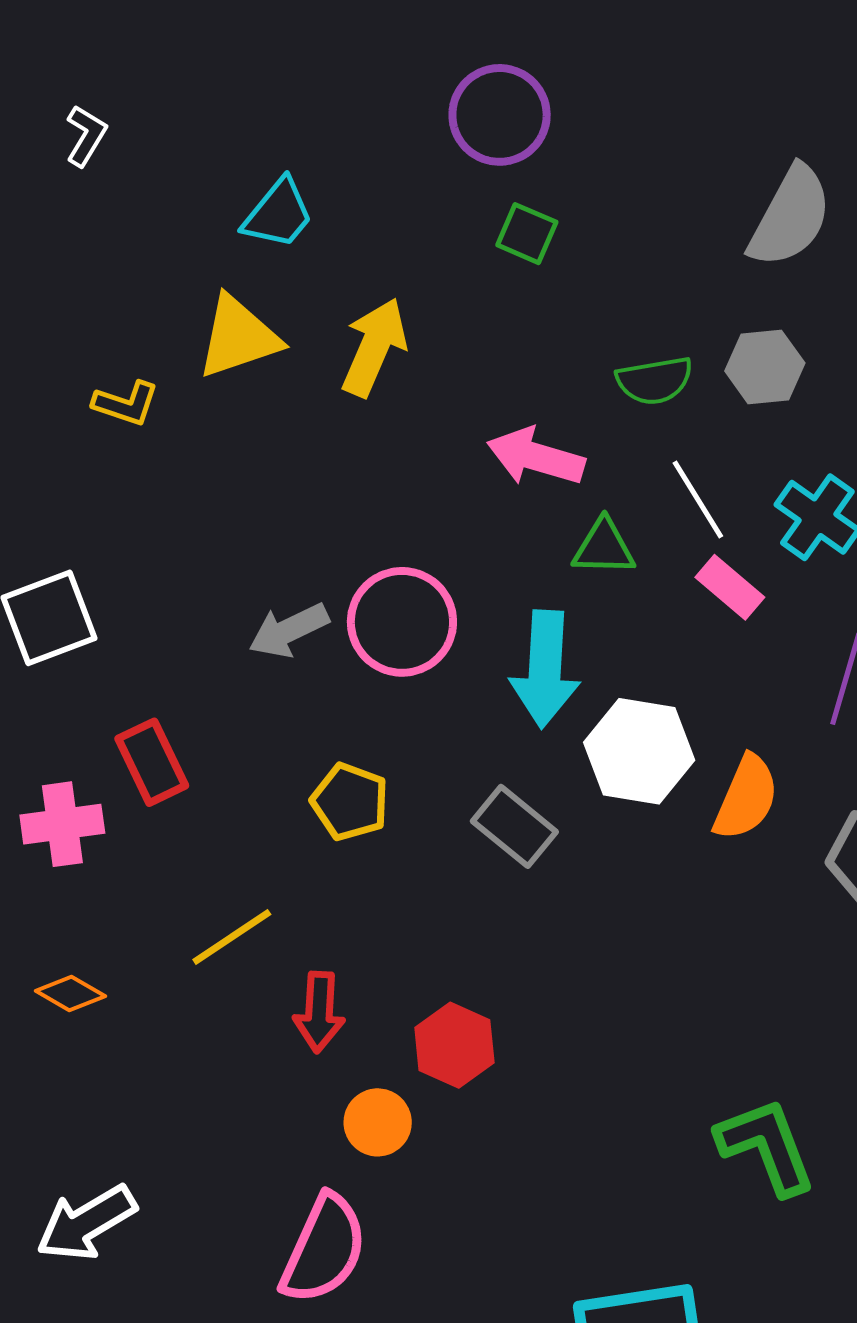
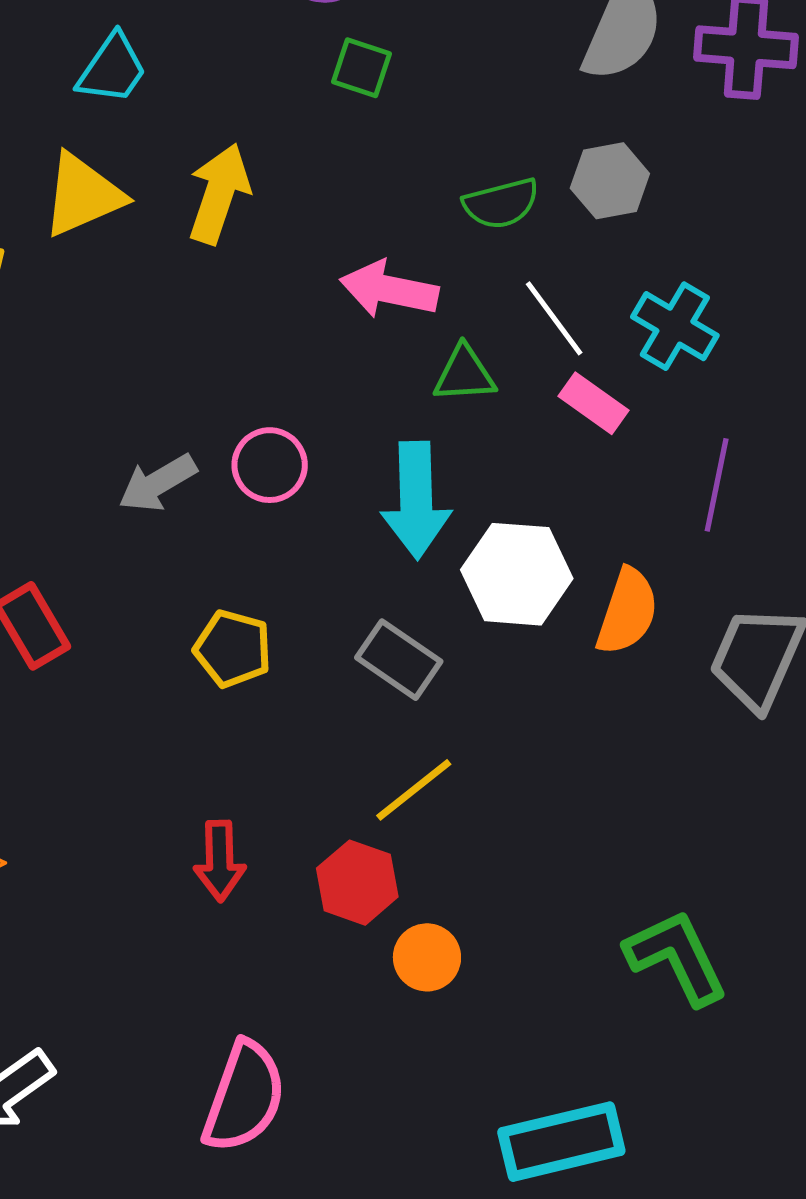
pink circle: (402, 622) -> (270, 465), size x0.7
yellow line: (232, 937) -> (414, 790), moved
orange circle: (378, 1122) -> (427, 957), moved

